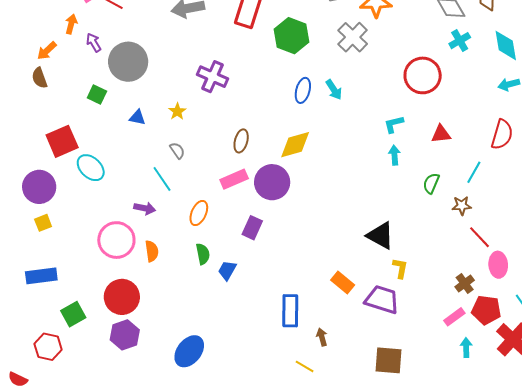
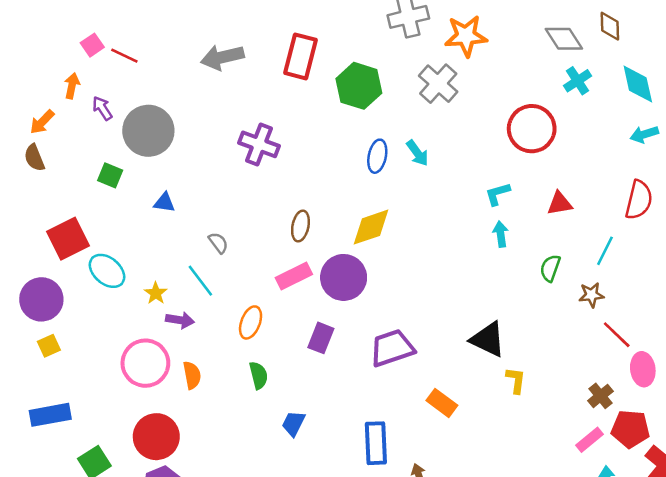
yellow star: (177, 111) -> (156, 293), moved
blue trapezoid: (227, 270) -> (294, 423), moved
purple trapezoid: (382, 300) -> (392, 348), moved, turned -33

